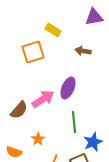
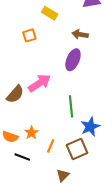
orange square: (33, 52) -> (29, 35), size x0.6
purple ellipse: (68, 88) -> (73, 60), moved
orange star: (38, 139) -> (31, 133), moved

